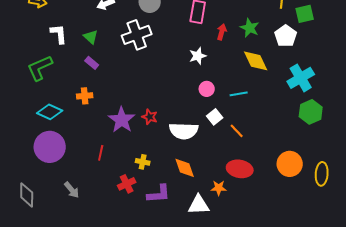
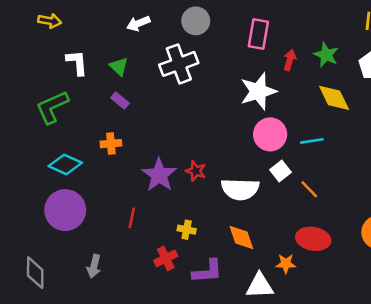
white star: (198, 56) -> (258, 91), size x1.6
pink circle: (207, 89) -> (270, 134), size x1.6
gray arrow: (72, 190) -> (94, 266), turned 54

